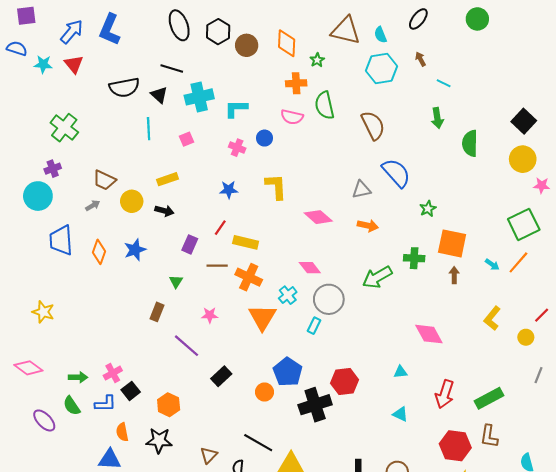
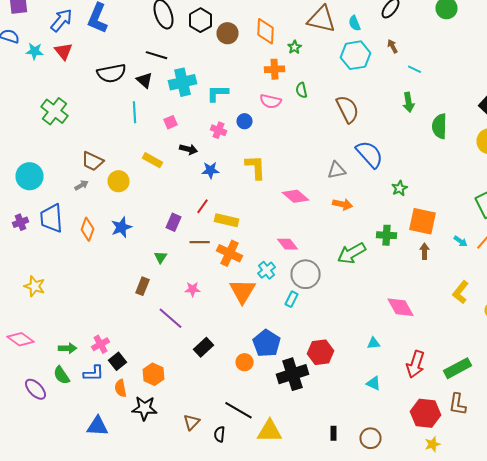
green semicircle: (325, 105) -> (302, 90), size x0.6
purple cross: (53, 169) -> (20, 222), moved
yellow rectangle: (168, 179) -> (152, 160), turned 48
black arrow: (164, 211) -> (188, 149), moved
orange semicircle: (122, 432) -> (120, 388), moved

